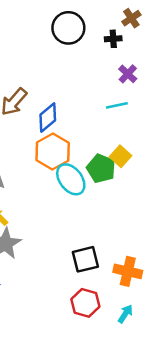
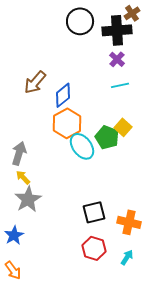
black cross: (113, 39) -> (117, 30), size x2.0
purple cross: (128, 74) -> (117, 59), moved

